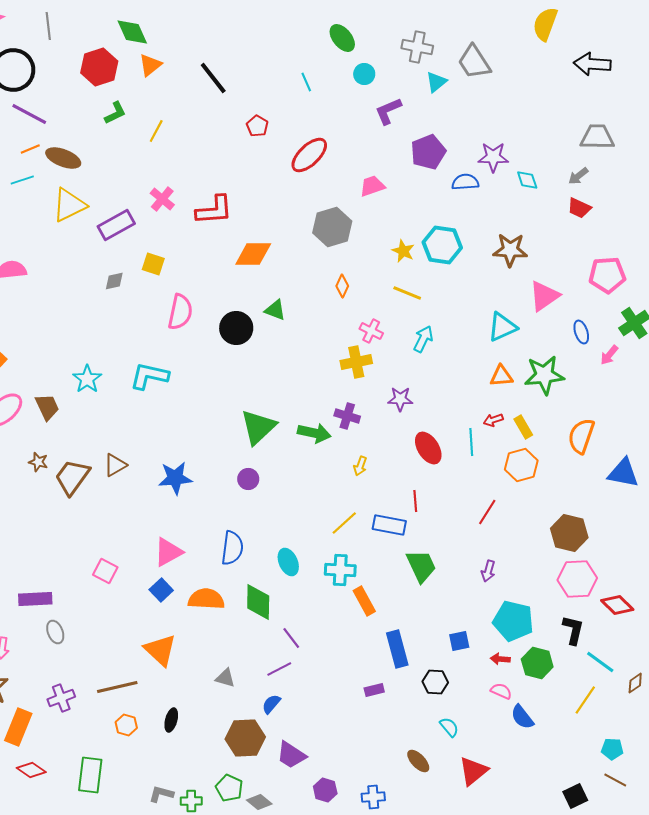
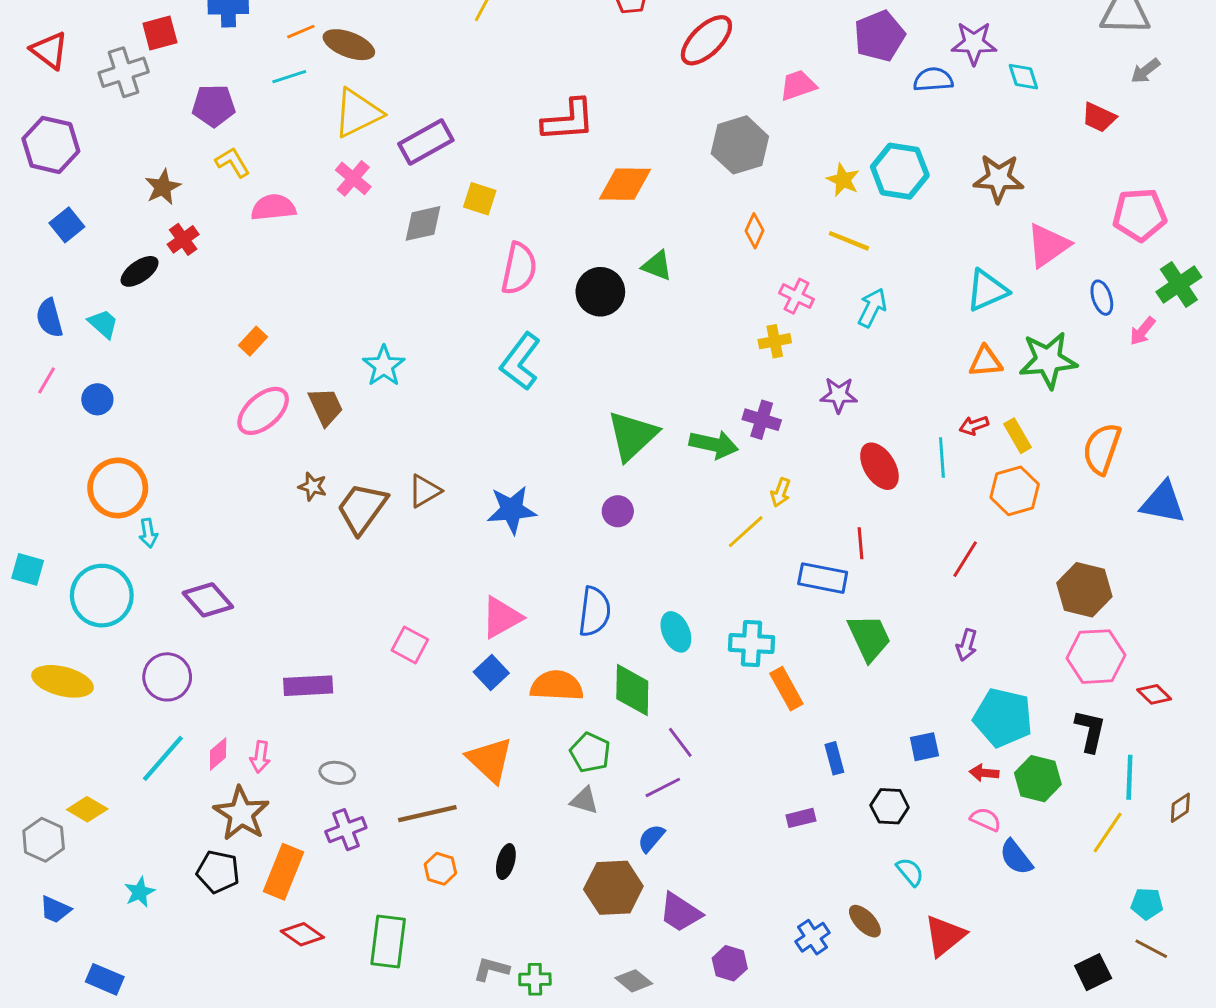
gray arrow: (578, 176) -> (1145, 71), moved
pink cross: (162, 199) -> (353, 178), moved
gray diamond: (114, 281) -> (423, 223), size x1.4
yellow cross: (356, 362) -> (775, 341), size x0.7
cyan L-shape: (149, 376) -> (520, 362), moved, turned -66
yellow line: (344, 523) -> (746, 532), moved
red diamond: (617, 605) -> (1154, 694), size x0.7
gray ellipse: (55, 632) -> (337, 773), moved, turned -60
blue rectangle: (397, 649) -> (834, 758), size x0.6
cyan line: (600, 662) -> (1129, 777), turned 56
green pentagon: (229, 788) -> (590, 753), moved
blue cross: (373, 797) -> (813, 937), moved, turned -30

